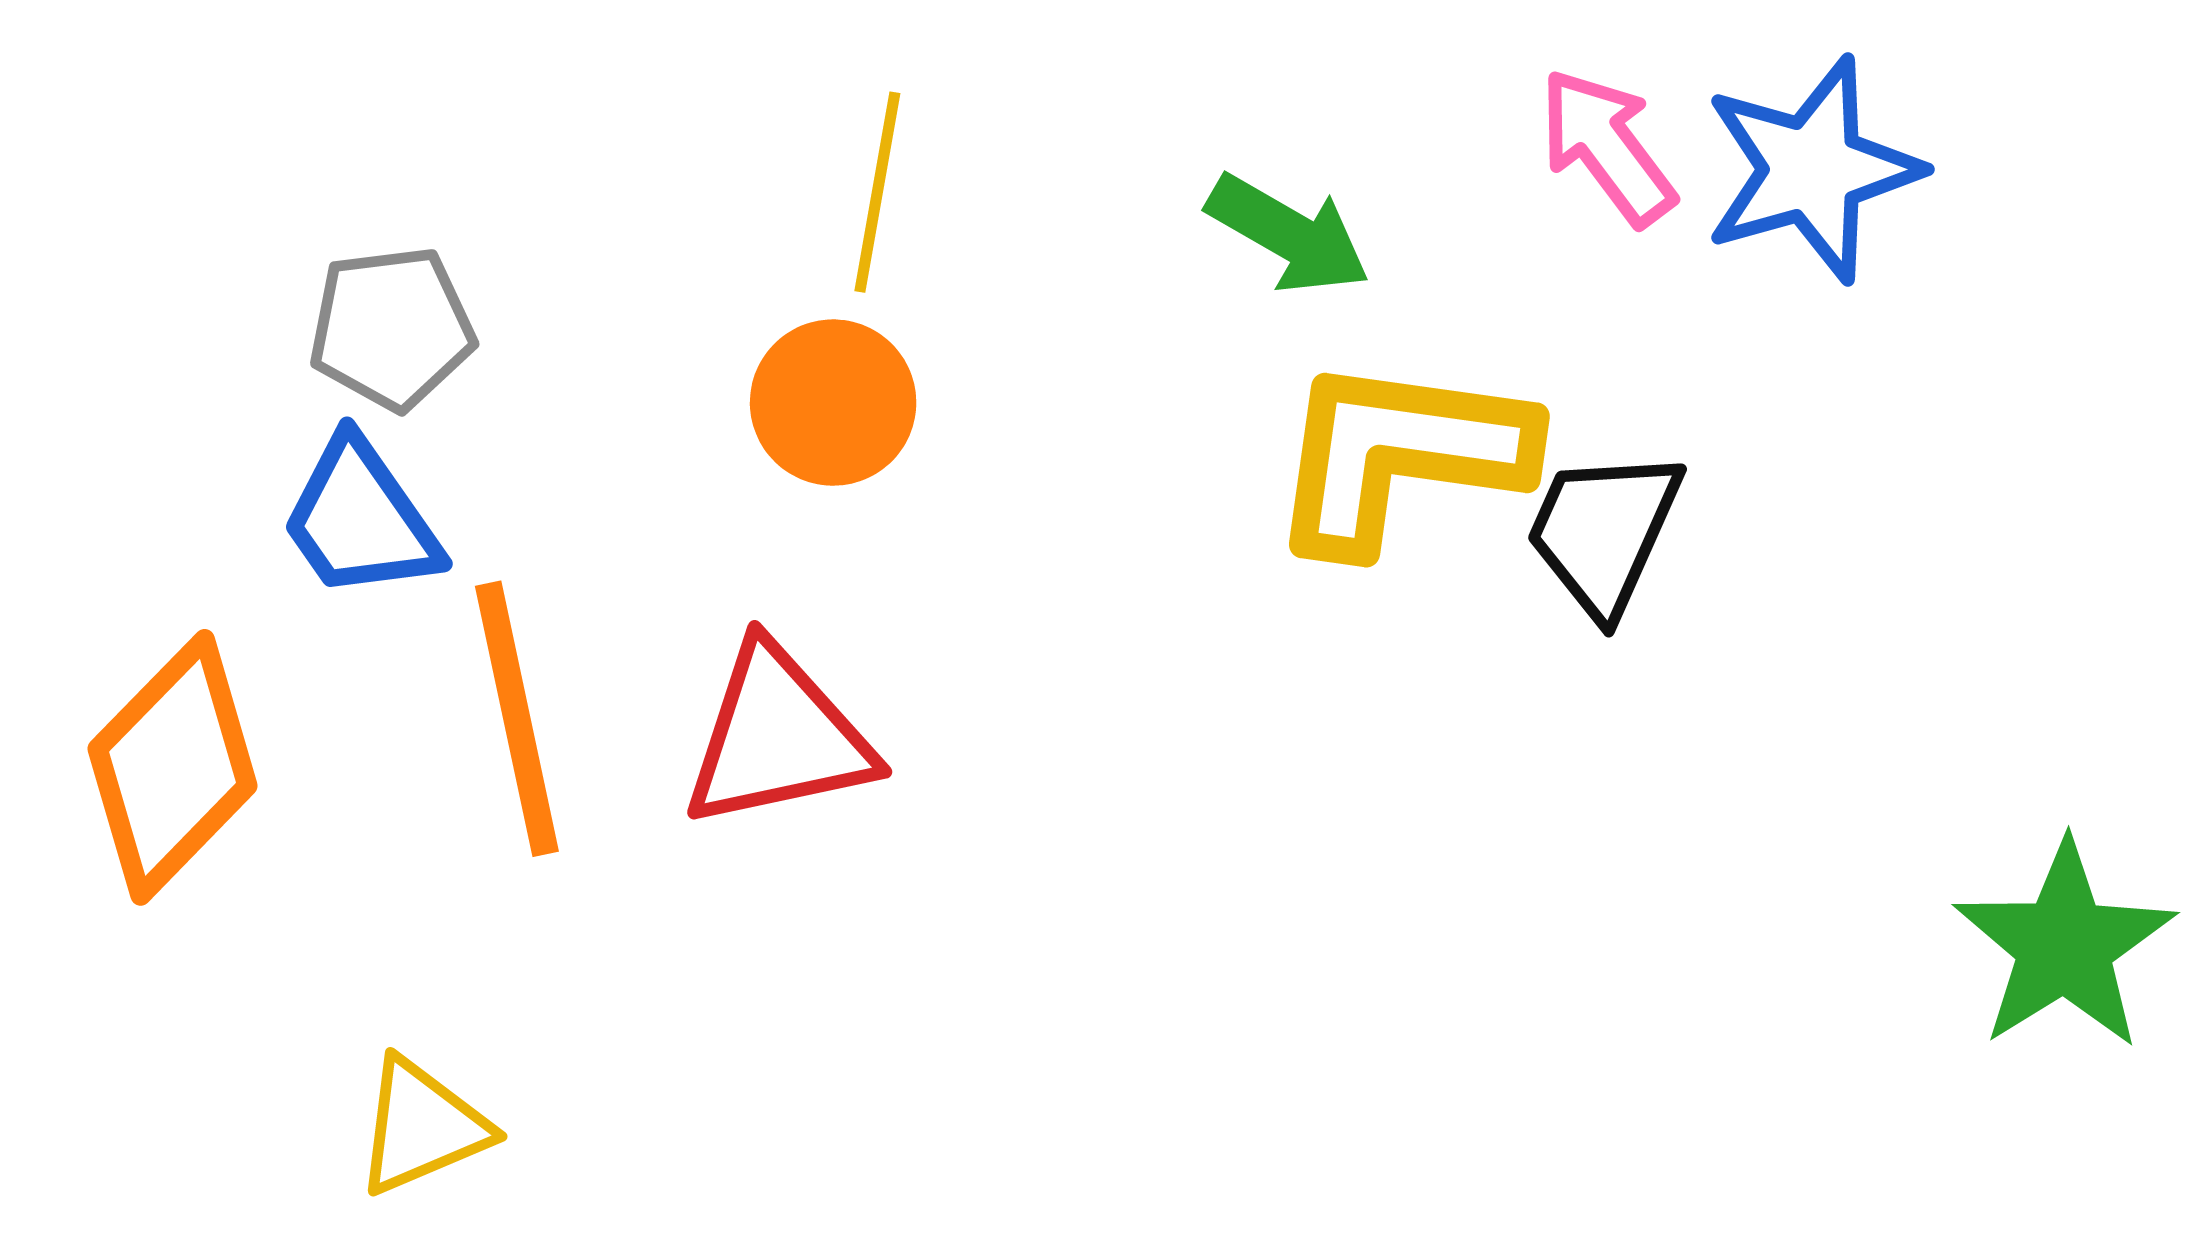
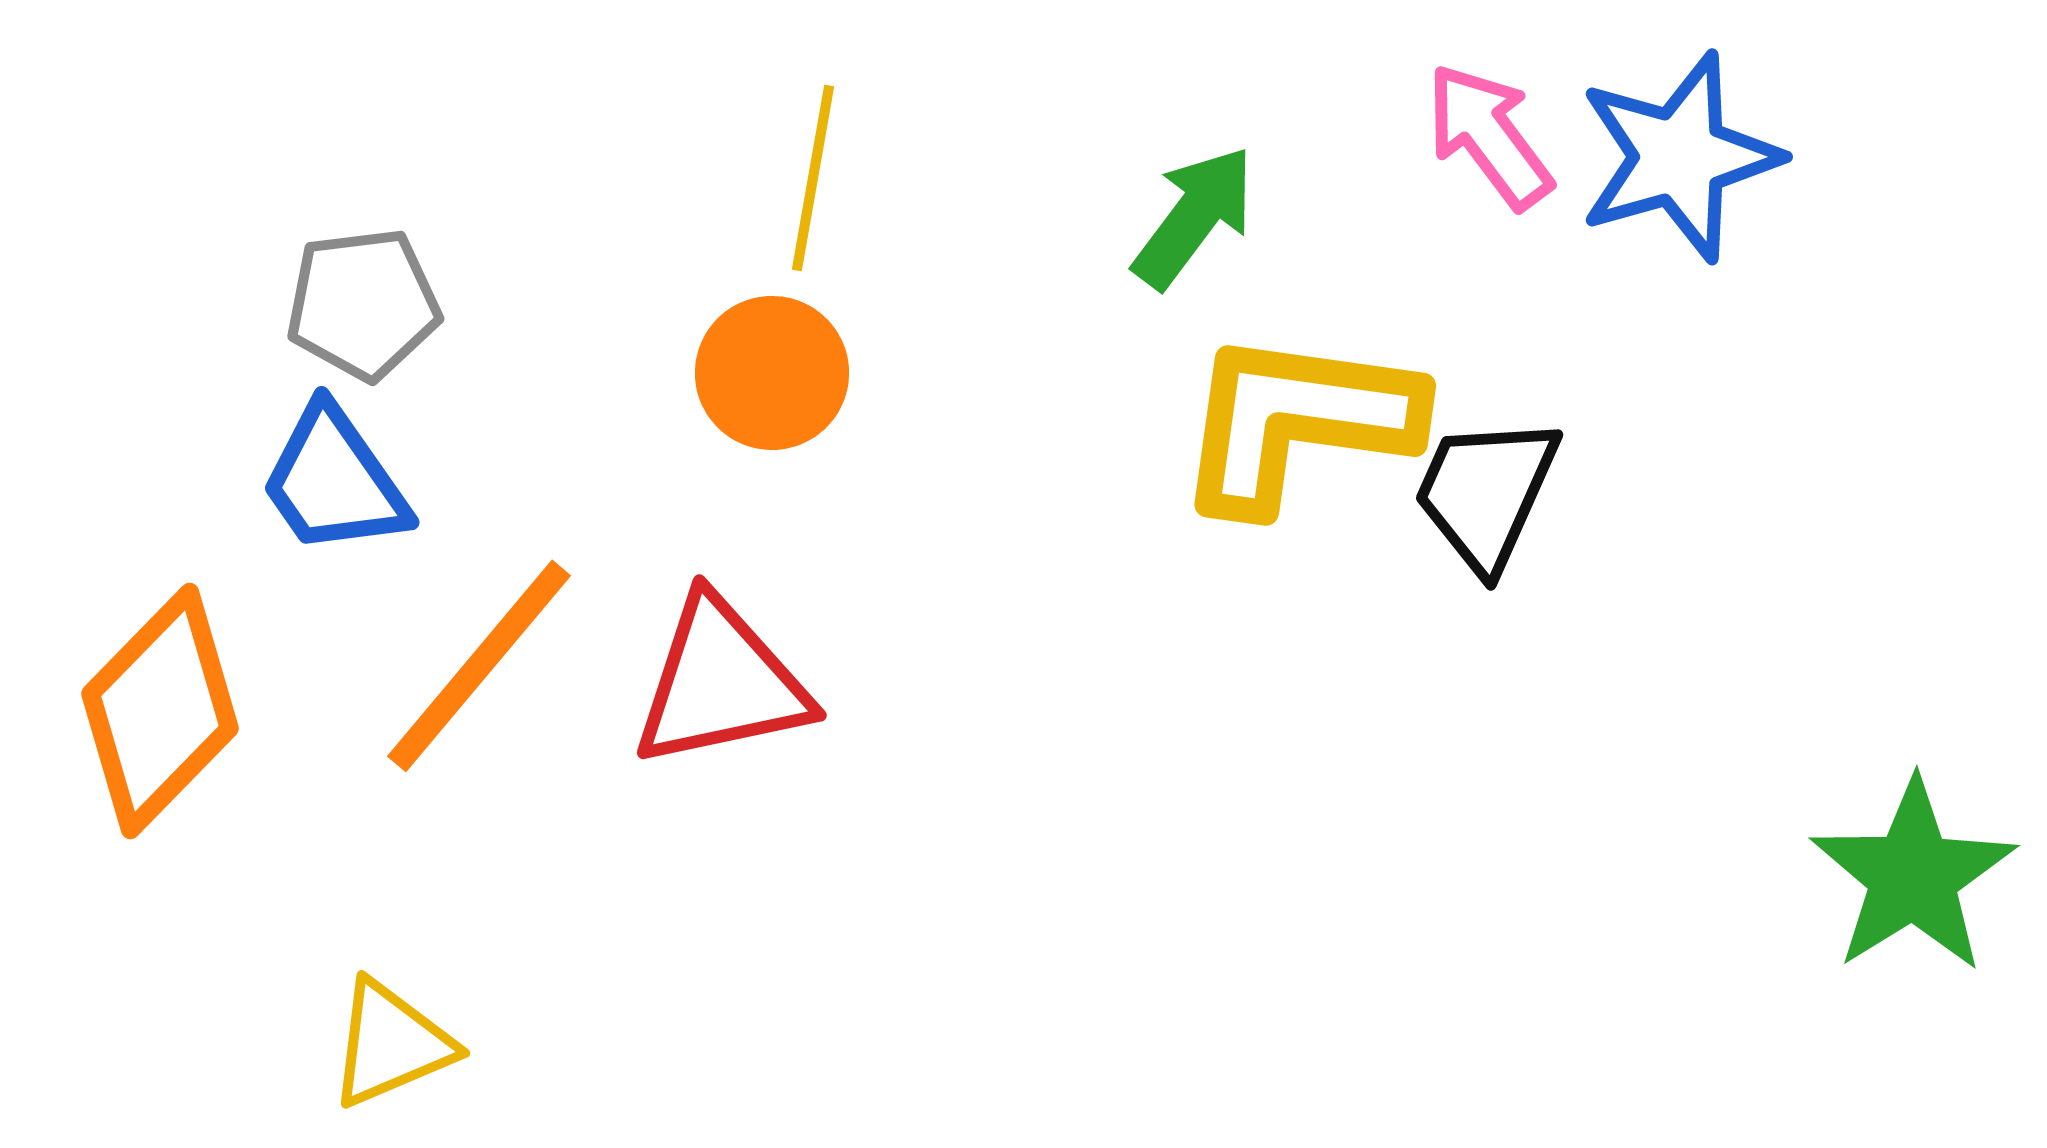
green arrow: (1289, 234) -> (1194, 217), turned -83
orange line: (517, 719) -> (479, 666), turned 52

